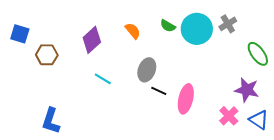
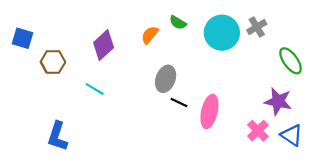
green semicircle: (168, 26) -> (178, 23), moved
orange semicircle: (133, 31) -> (150, 35), turned -102
cyan line: (103, 79) -> (95, 89), moved

